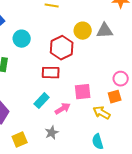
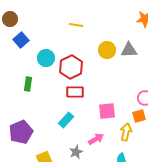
red hexagon: (62, 48) -> (71, 67), moved
pink arrow: (63, 109) -> (96, 139), moved
yellow arrow: (102, 113) -> (126, 132), turned 72

